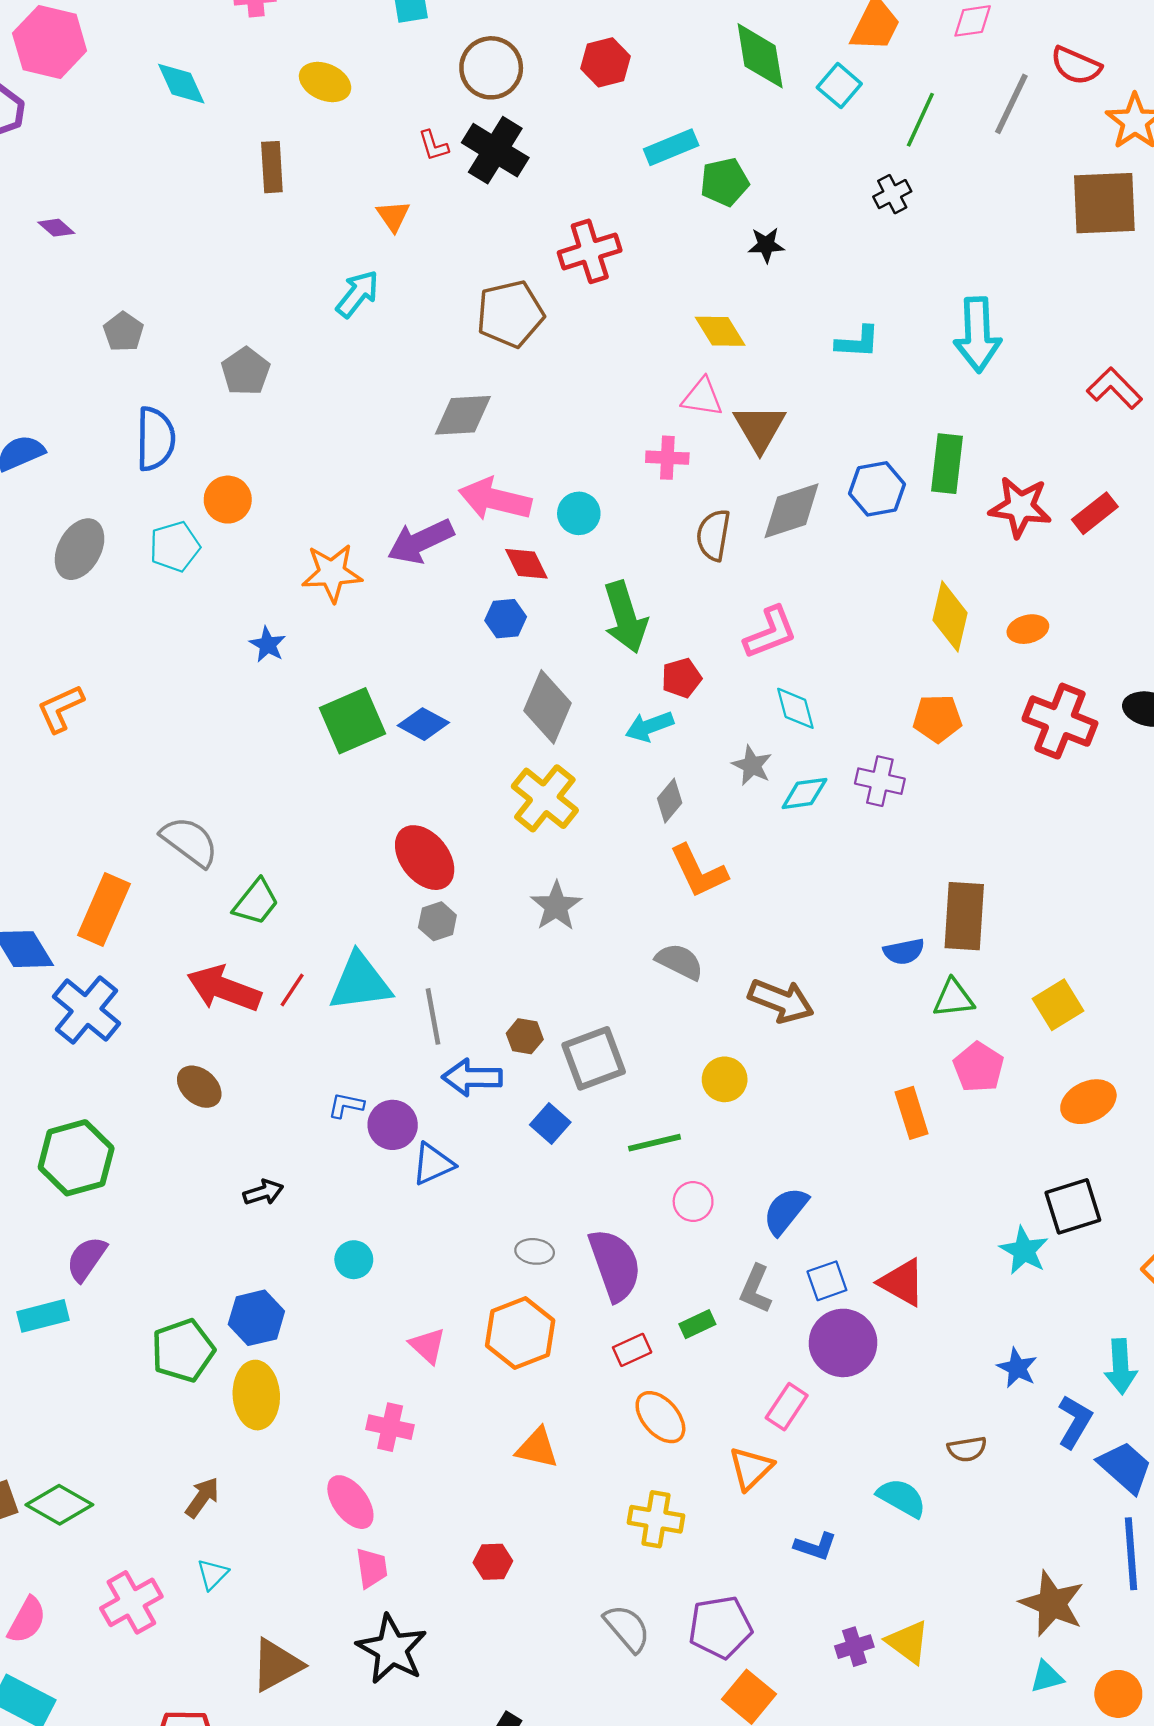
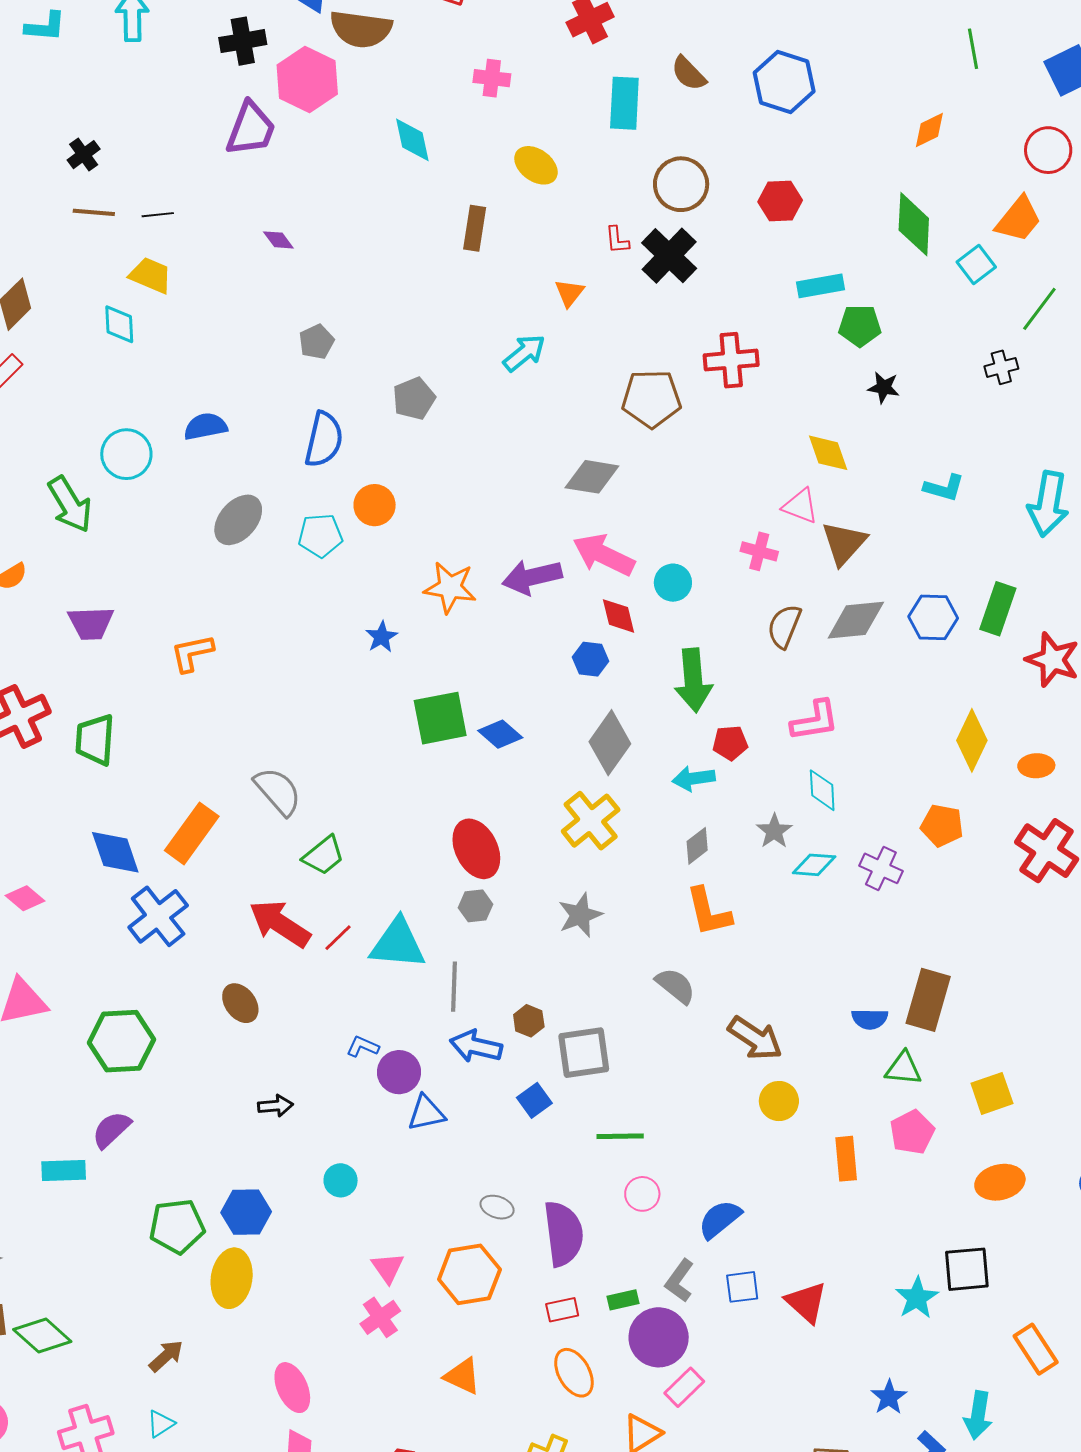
yellow circle: (725, 1079) -> (779, 1101), moved
purple circle: (843, 1343) -> (659, 1337), moved
pink cross: (390, 1427) -> (380, 1317), moved, turned 30

